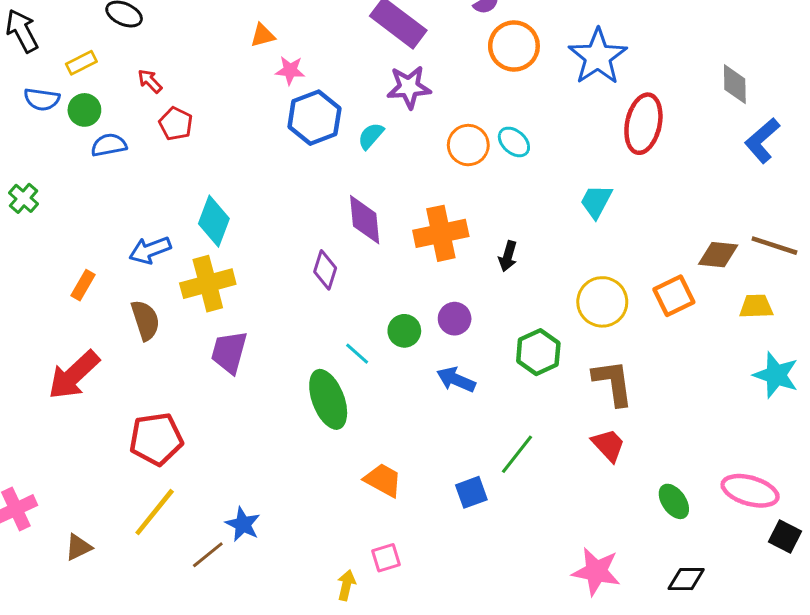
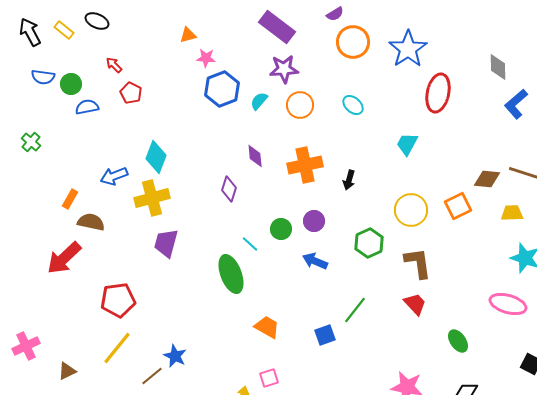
yellow rectangle: (81, 63) -> (64, 30), moved, turned 66
orange circle: (468, 145) -> (300, 105), moved
purple diamond: (365, 220) -> (255, 156), size x0.7
brown semicircle: (145, 320) -> (91, 222), moved, turned -60
pink ellipse: (750, 491) -> (508, 304), moved

